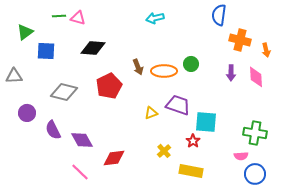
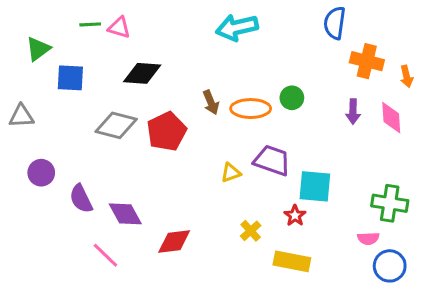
cyan arrow: (155, 18) -> (237, 28), size x1.5
gray diamond: (64, 92) -> (116, 125), moved
pink line: (80, 172) -> (105, 255), moved

